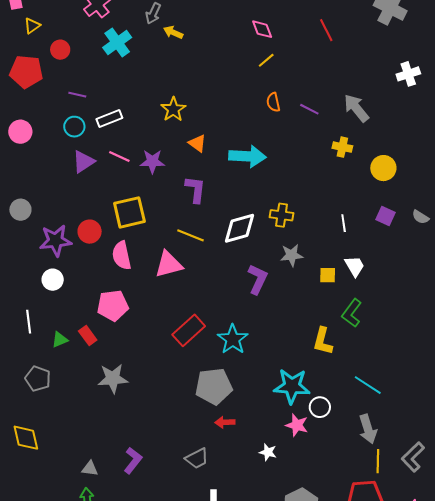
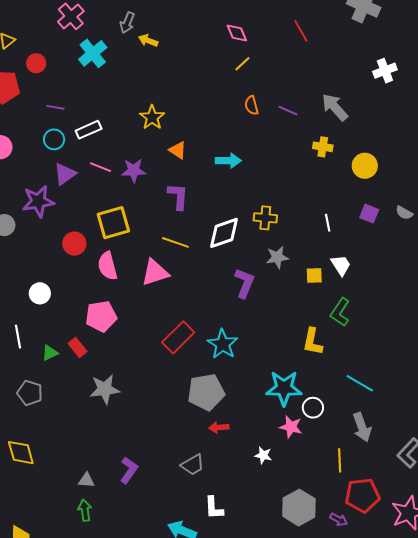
cyan arrow: (247, 156) -> (228, 161), size x0.7
purple star: (56, 241) -> (38, 201), moved
yellow line: (378, 461) -> (340, 460), moved

